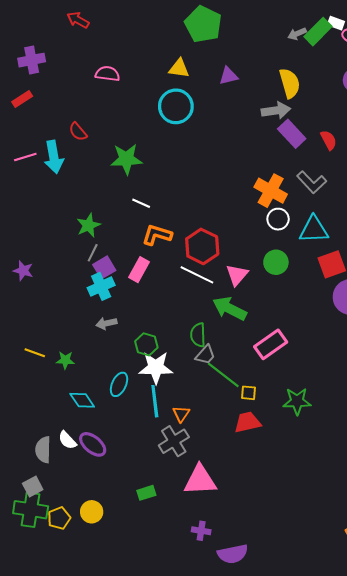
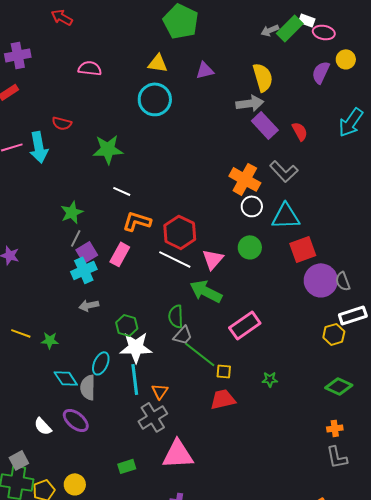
red semicircle: (78, 132) -> (62, 123), turned -36
green star: (297, 401) -> (270, 379), size x0.6
white semicircle: (67, 440) -> (43, 426), moved
gray semicircle: (43, 450) -> (88, 387), moved

